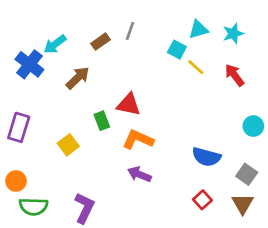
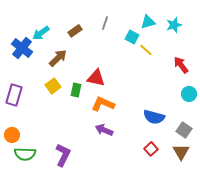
gray line: (130, 31) -> (105, 23), moved
red arrow: (235, 75) -> (181, 65), moved
green rectangle: (102, 121) -> (76, 90), turned 32
yellow square: (68, 145) -> (53, 86), moved

